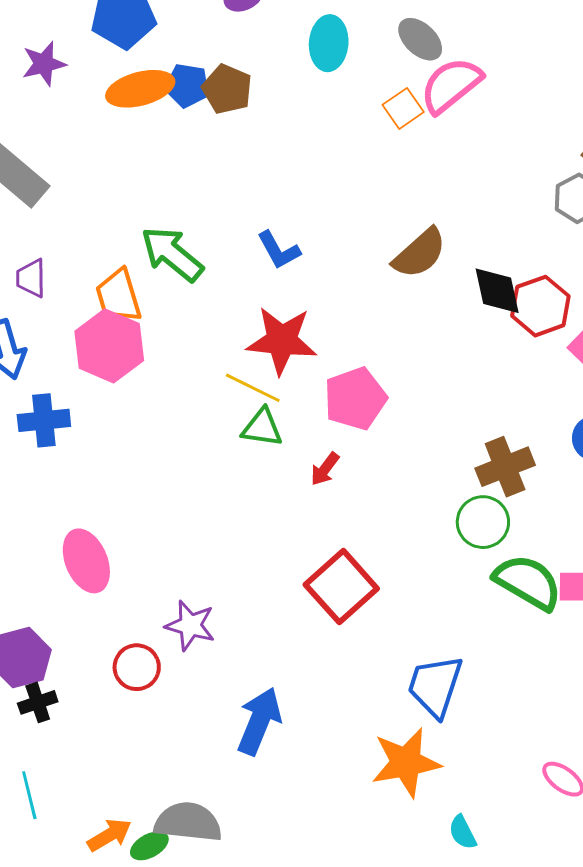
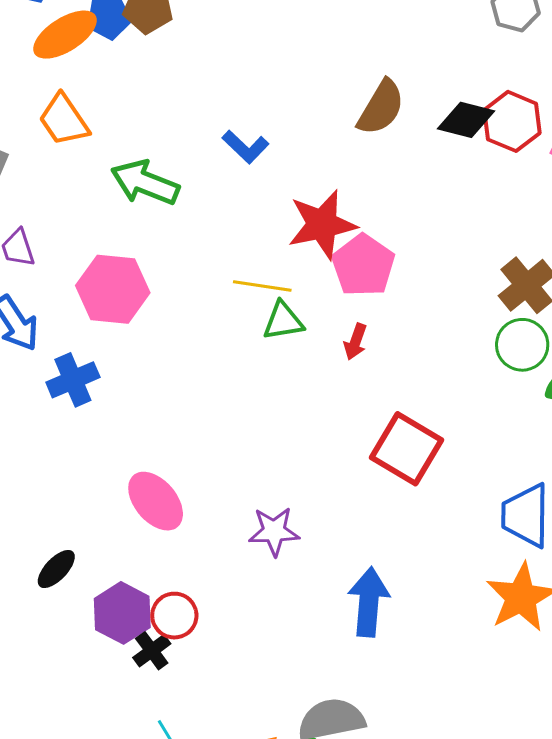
black diamond: (497, 291) -> (466, 120), turned -46
orange trapezoid: (118, 296) -> (64, 120), moved
red star: (282, 341) -> (322, 225), moved
red circle: (137, 667) -> (174, 616), moved

